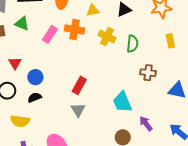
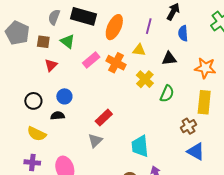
yellow rectangle: (170, 41) -> (204, 102), size x1.6
red triangle: (15, 63) -> (51, 65), moved
brown cross: (148, 73) -> (188, 126), moved, turned 35

